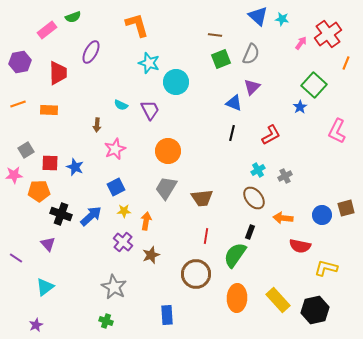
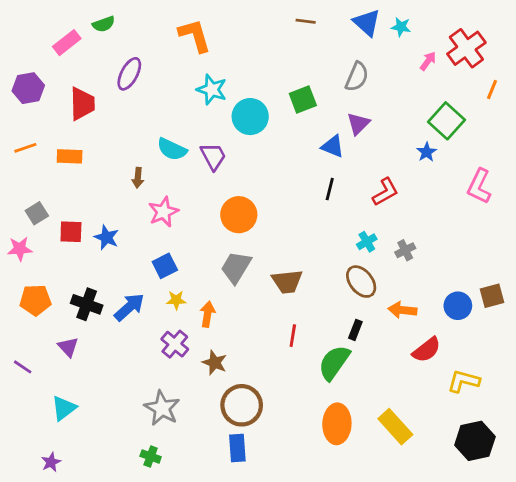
brown line: (215, 35) -> (306, 21), moved
green square: (221, 59) -> (303, 99), moved
cyan semicircle: (121, 105) -> (172, 149), size x1.5
orange pentagon: (39, 191) -> (35, 300), moved
red semicircle: (300, 246) -> (427, 350), turned -50
brown star: (151, 255) -> (215, 363), turned -30
brown circle: (196, 274) -> (242, 405), moved
black hexagon: (315, 310) -> (475, 441), moved

